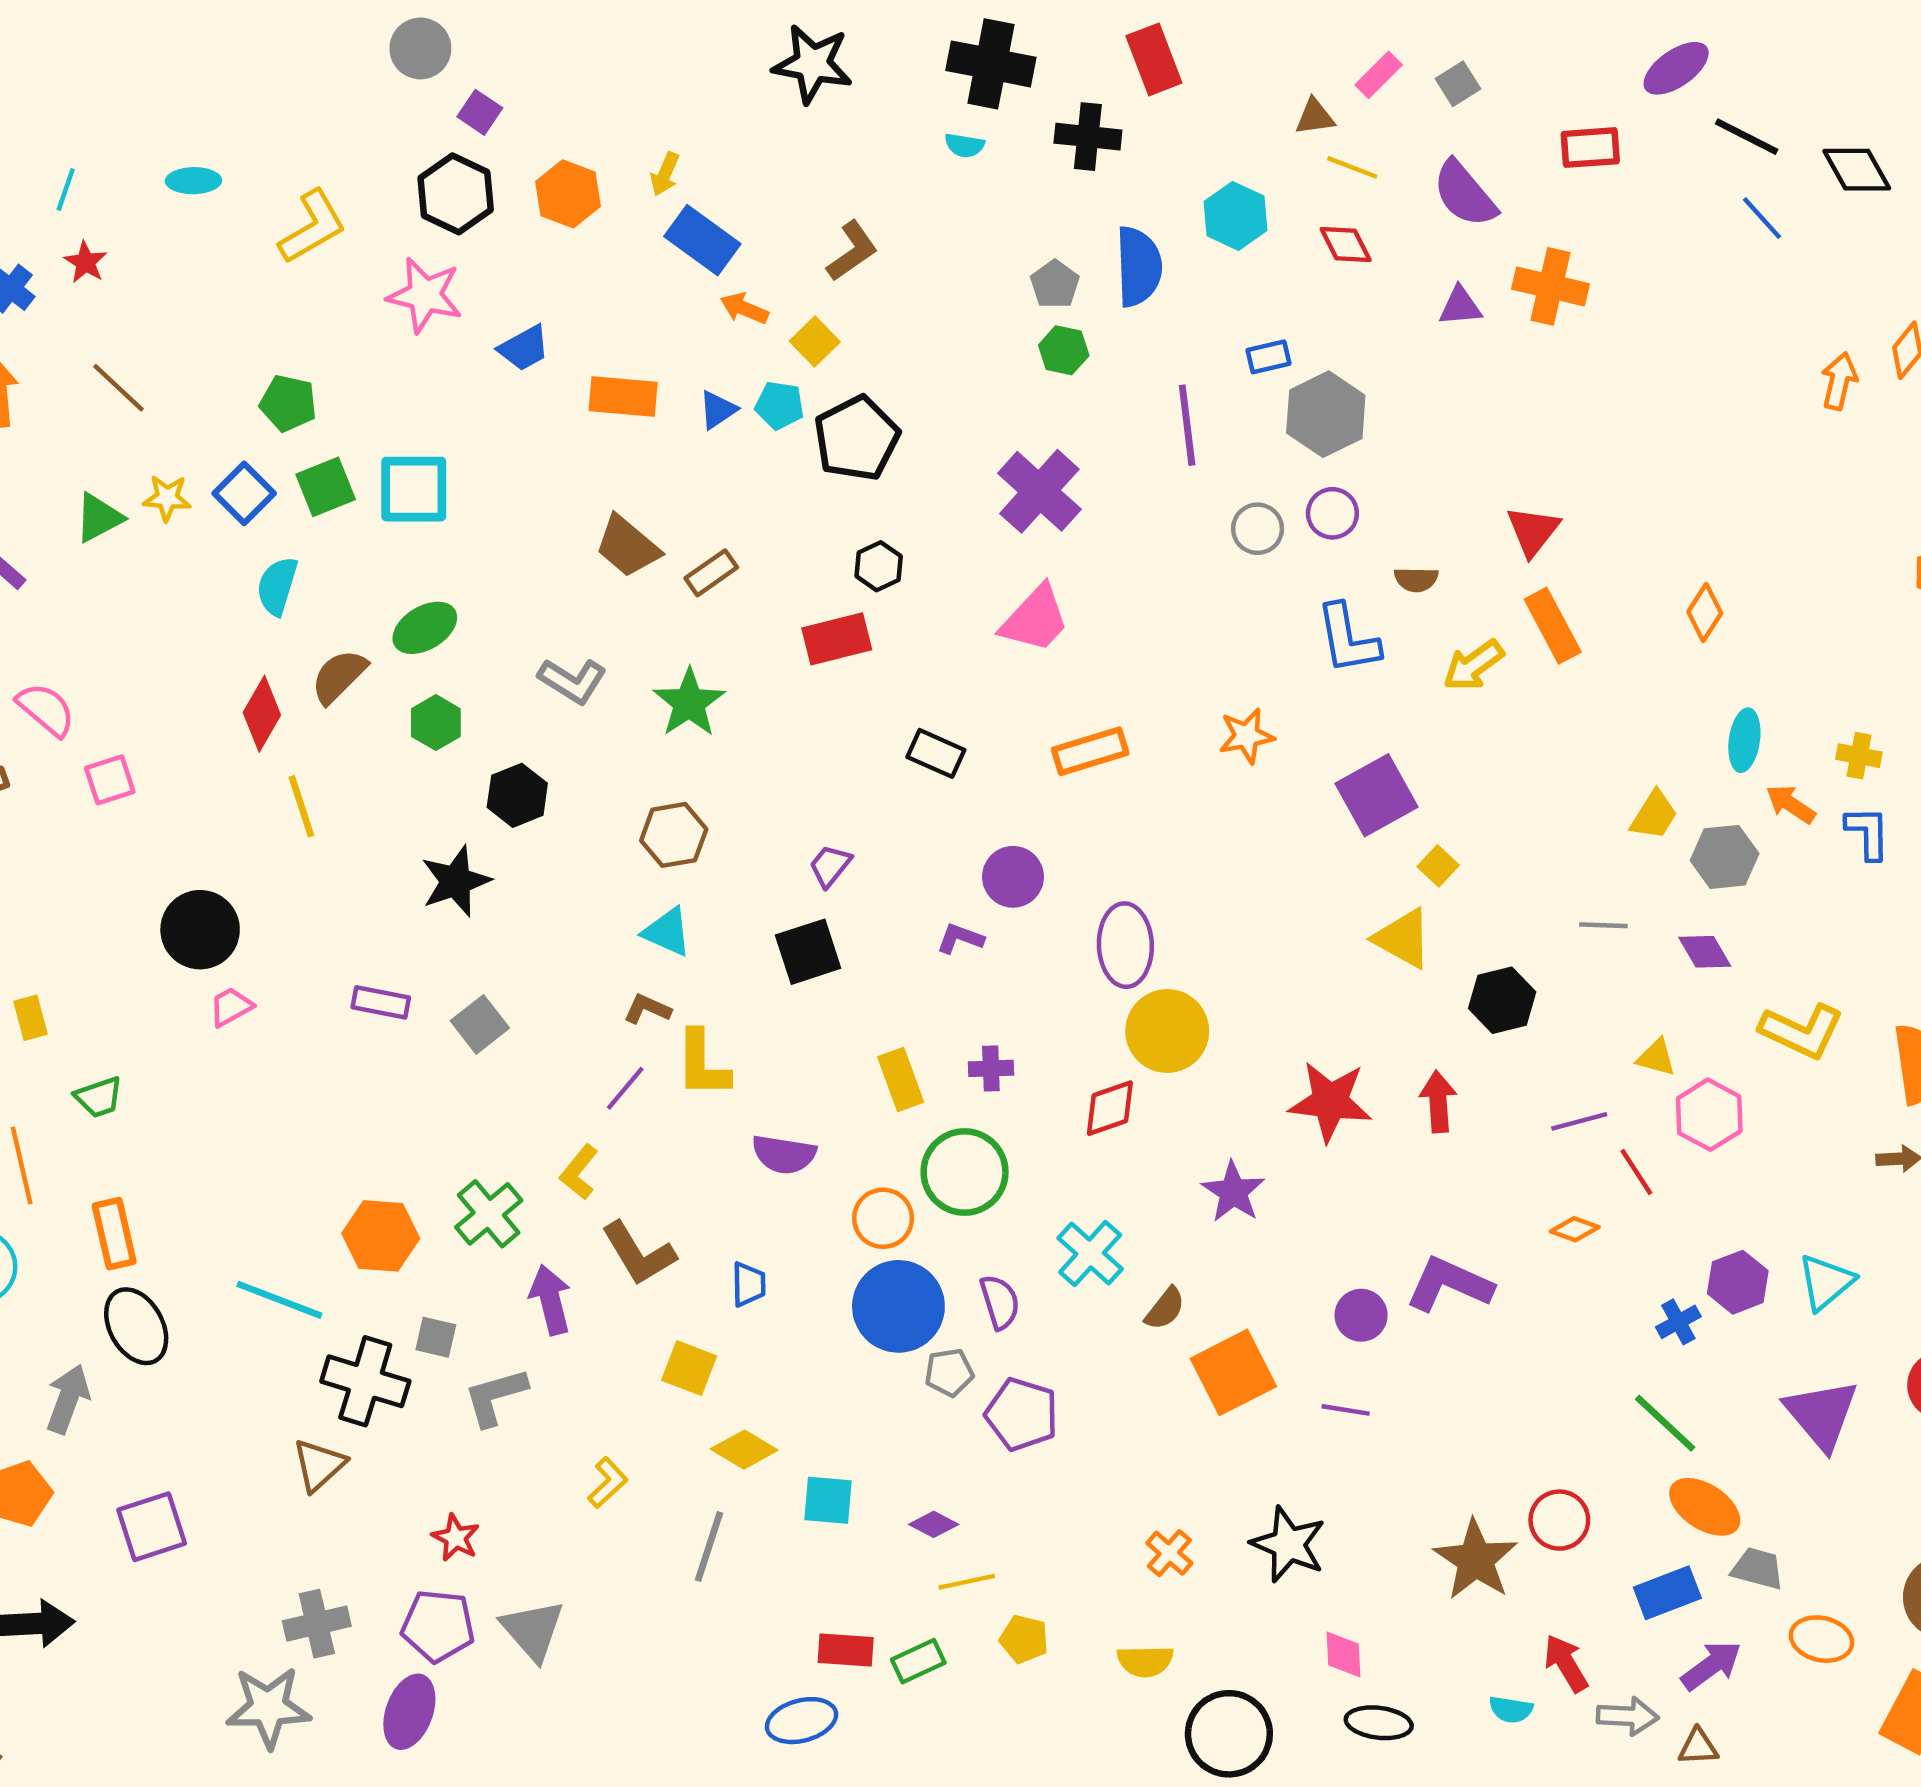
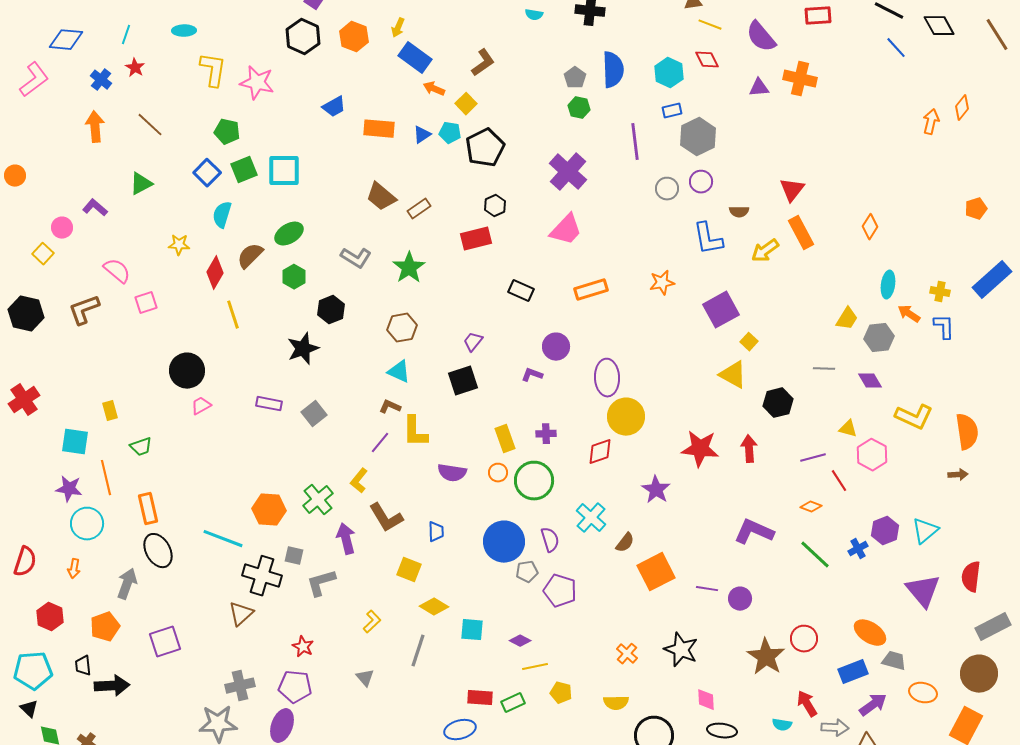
cyan hexagon: (1236, 216) -> (669, 73), moved
yellow L-shape: (312, 227) -> (213, 70), moved, turned -51
pink star: (425, 295) -> (257, 83), moved
yellow star: (167, 498) -> (179, 245), moved
orange circle: (883, 1218) -> (498, 473), moved, size x0.7
purple circle: (1361, 1315) -> (740, 599), moved
green line: (1665, 1423) -> (815, 555), moved
gray triangle: (533, 1630) -> (365, 678), moved, size x0.6

